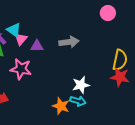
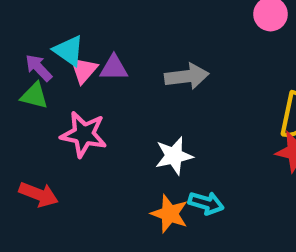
purple triangle: (37, 46) -> (114, 68), moved
white star: (81, 85) -> (174, 156), moved

